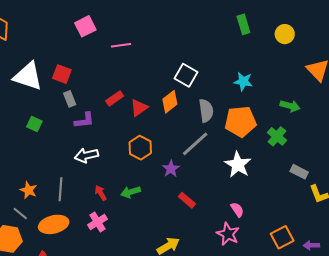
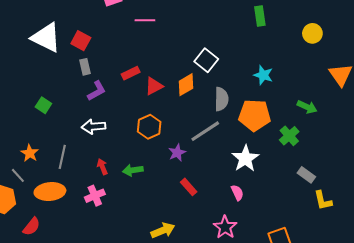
green rectangle: (243, 24) -> (260, 16), moved
purple L-shape: (84, 120) -> (97, 91), turned -30
green square: (34, 124) -> (43, 105), moved
pink semicircle: (237, 210) -> (237, 193), moved

